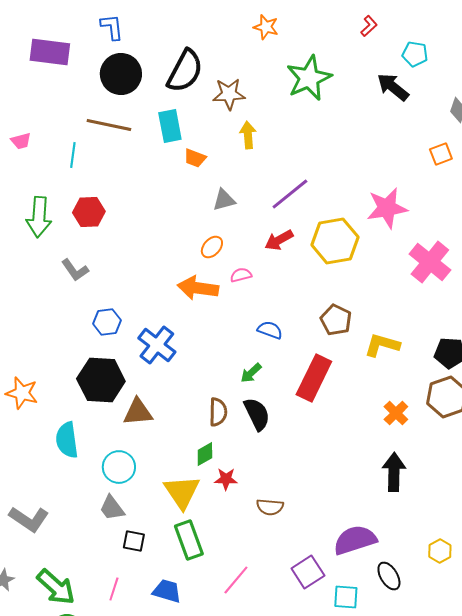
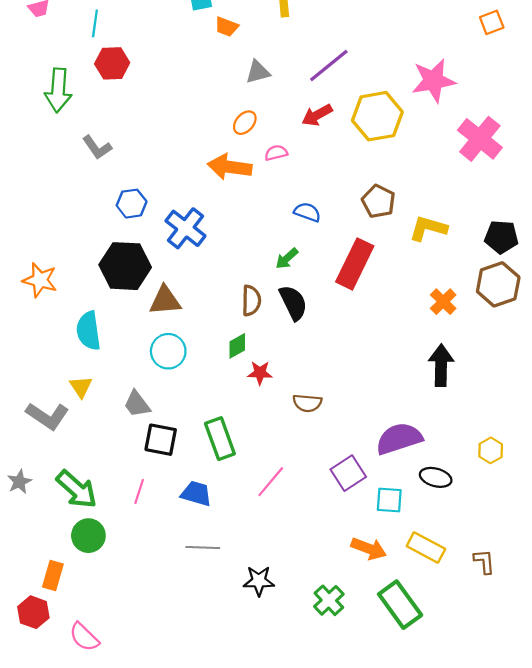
red hexagon: (89, 212) -> (112, 63), moved
cyan circle: (119, 467) -> (168, 351), moved
yellow triangle: (182, 492) -> (81, 387), moved, size x0.6
black square: (134, 541) -> (161, 440), size x1.4
black ellipse: (389, 576) -> (436, 477), turned -44

